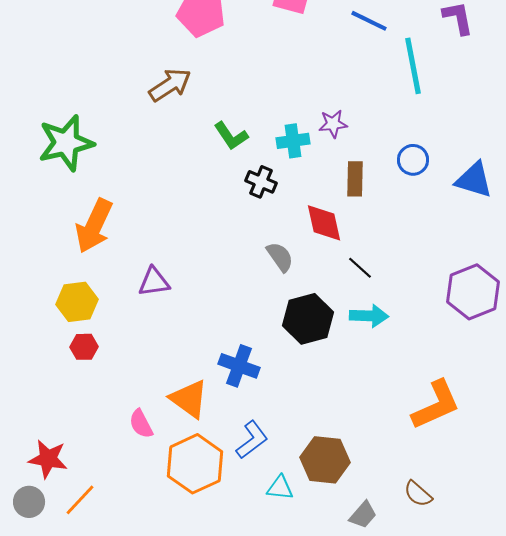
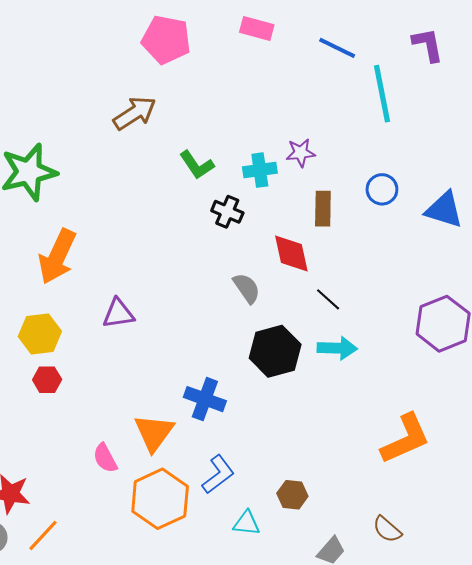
orange triangle: (189, 399) -> (154, 433), turned 30
brown hexagon: (325, 460) -> (292, 495), size x0.6

